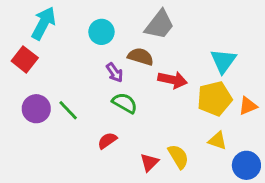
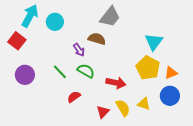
cyan circle: (101, 32) -> (55, 22), moved
red arrow: (173, 80) -> (116, 83), moved
yellow pentagon: (215, 99) -> (148, 68), turned -30
green line: (68, 110) -> (60, 72), moved
yellow triangle: (217, 141) -> (144, 104), moved
blue circle: (246, 165) -> (170, 96), moved

